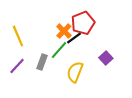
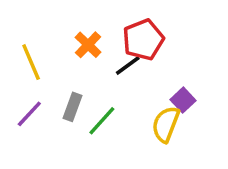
orange cross: (64, 31) -> (88, 45), moved
green line: (59, 50) -> (102, 121), moved
yellow semicircle: (75, 72) -> (166, 124), moved

